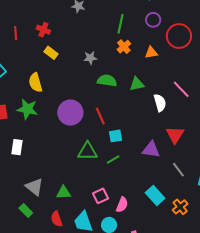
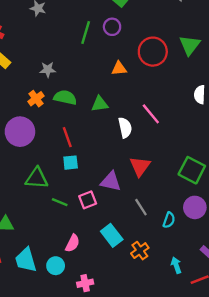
purple circle: (153, 20) -> (112, 27), moved
orange cross: (124, 47) -> (36, 99), moved
red line: (100, 116) -> (67, 137), moved
green line: (113, 160) -> (60, 202), moved, turned 48
pink square: (101, 196) -> (88, 200), moved

